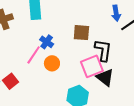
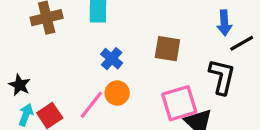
black L-shape: (103, 50) -> (222, 77), moved
pink line: (34, 55) -> (91, 105), moved

